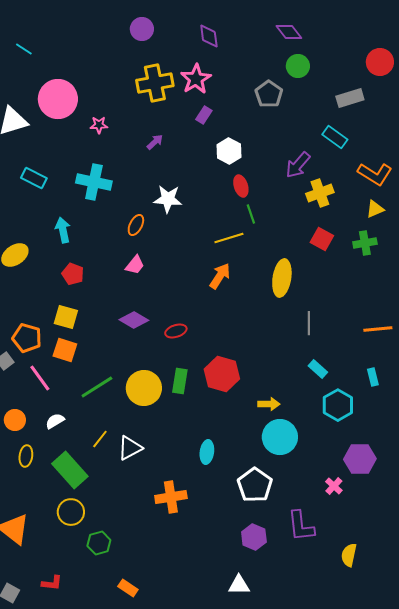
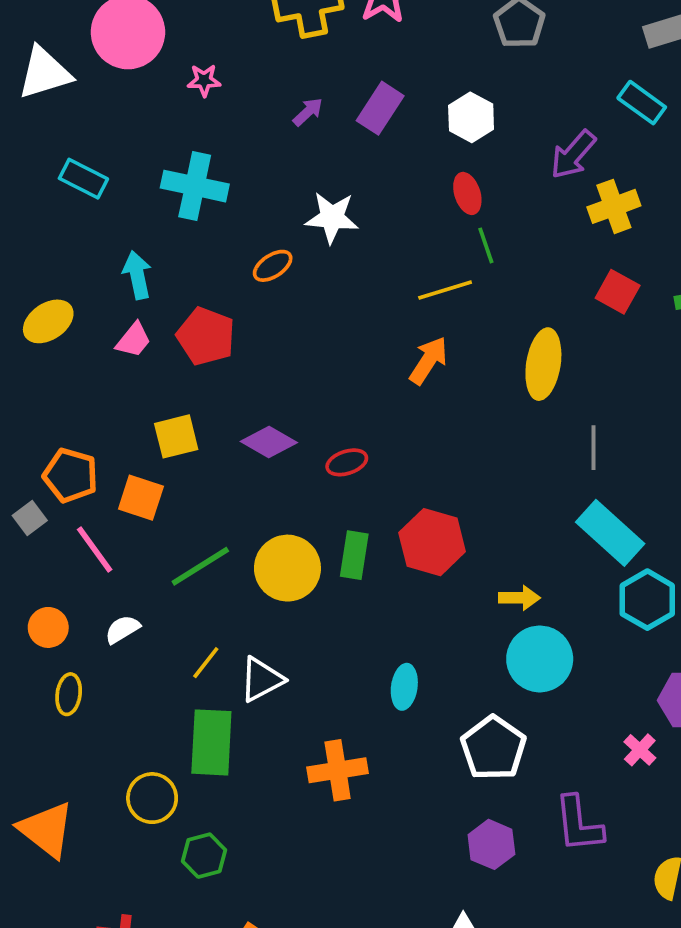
purple rectangle: (204, 115) -> (380, 108), moved, size x1.5
white hexagon: (229, 151) -> (471, 117), moved
orange ellipse: (136, 225) -> (273, 266), turned 30
pink trapezoid: (135, 265) -> (134, 340), moved
red pentagon: (73, 274) -> (206, 336), moved, size x1.4
yellow square: (66, 317) -> (176, 436), moved, turned -30
cyan rectangle: (318, 369) -> (610, 533), size x1.8
green rectangle: (70, 470) -> (211, 742), moved, turned 45

